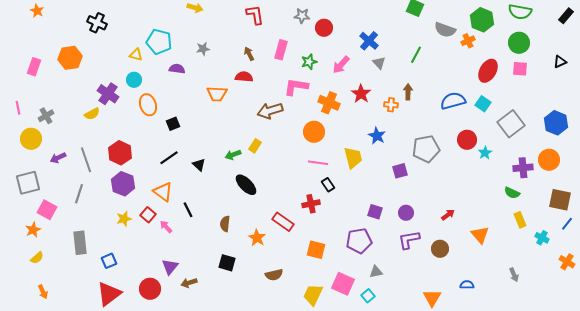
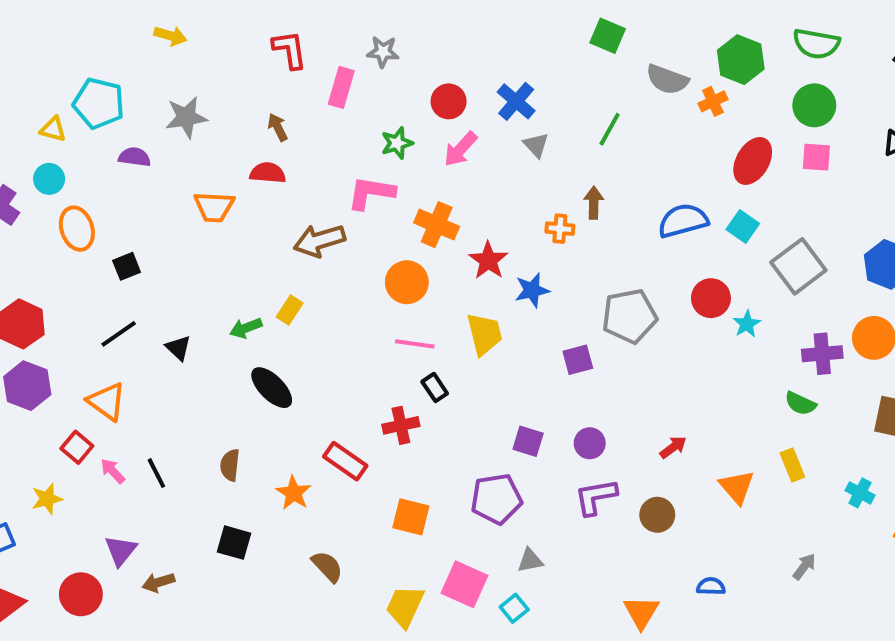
red circle: (324, 28) -> (449, 101), moved
gray star: (203, 49) -> (186, 117), size x1.5
pink rectangle: (281, 50) -> (341, 87), moved
red star: (361, 94) -> (488, 260), moved
blue star: (377, 136) -> (532, 290), turned 30
black line: (188, 210) -> (156, 473), moved
yellow star: (124, 219) -> (47, 499), moved
yellow rectangle: (520, 220) -> (792, 465), moved
brown semicircle: (274, 275) -> (327, 566), turned -120
gray arrow: (514, 275) -> (804, 566), turned -120

